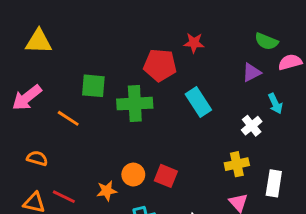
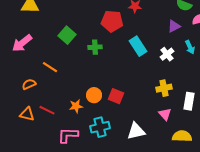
green square: (93, 86) -> (67, 35), turned 36
green cross: (135, 104) -> (95, 47), size x0.6
orange line: (68, 118) -> (50, 67), moved
white cross: (252, 126) -> (167, 54), moved
orange semicircle: (37, 158) -> (29, 84), turned -40

